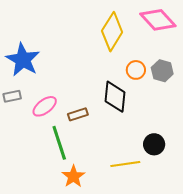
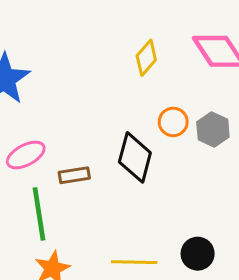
yellow diamond: (112, 32) -> (146, 58), size x0.6
black circle: (154, 144) -> (198, 254), moved

